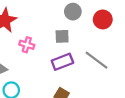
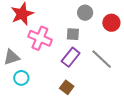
pink cross: (27, 45) -> (40, 38), size x1.6
purple rectangle: (62, 62) -> (71, 57), turned -36

